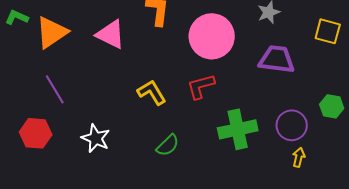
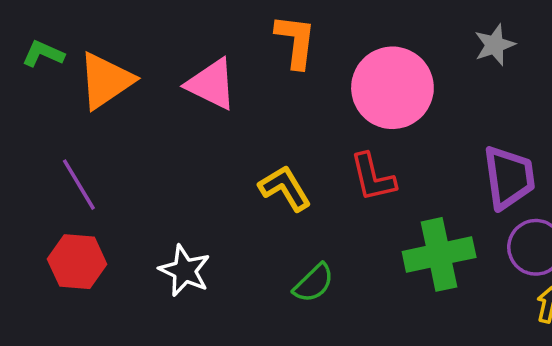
purple trapezoid: (277, 59) -> (509, 177), moved, turned 75
red L-shape: (201, 86) -> (373, 177), turned -88
purple line: (55, 89) -> (79, 185), moved

